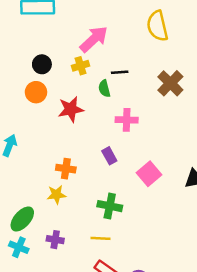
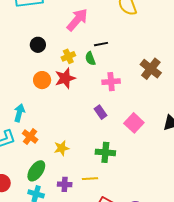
yellow cross: (81, 66) -> (68, 56), moved
brown cross: (170, 83) -> (151, 69), moved
orange circle: (36, 92) -> (42, 80), moved
orange cross: (66, 169) -> (30, 136), moved, turned 35
yellow line: (101, 238) -> (90, 179), moved

